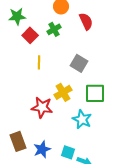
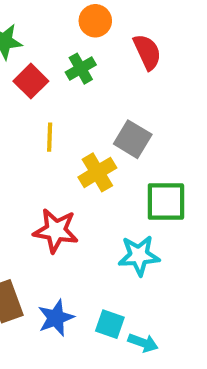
yellow cross: (63, 92) -> (97, 172), moved
cyan star: (82, 119) -> (139, 256), turned -30

